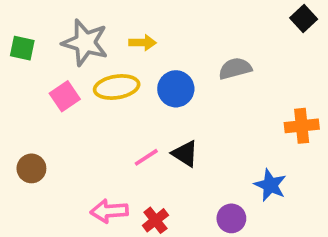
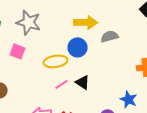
yellow arrow: (143, 43) -> (86, 22), moved, size x1.6
yellow ellipse: (117, 87) -> (56, 61), moved
pink square: (65, 96) -> (18, 51), turned -35

